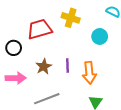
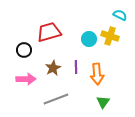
yellow cross: (71, 18) -> (110, 36), moved
cyan circle: (100, 36) -> (89, 39), moved

